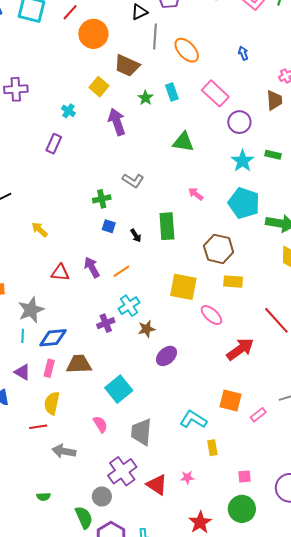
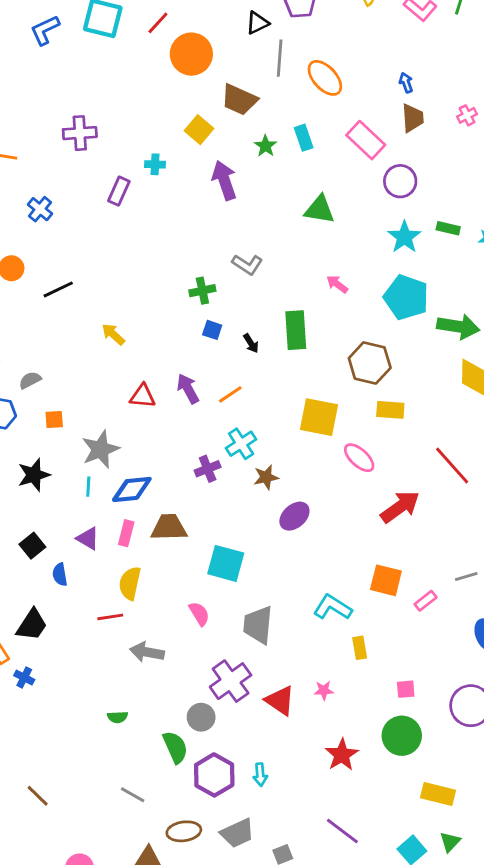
brown trapezoid: (274, 100) -> (413, 118), moved
cyan cross: (68, 111) -> (155, 164), turned -32
purple rectangle: (54, 144) -> (119, 191), moved
cyan square: (119, 389) -> (226, 563), turned -36

